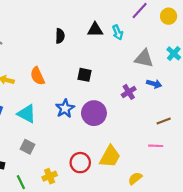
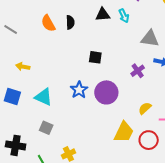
orange semicircle: (38, 76) -> (48, 23), moved
red circle: (80, 163) -> (149, 140), moved
yellow semicircle: (135, 178) -> (145, 108), moved

